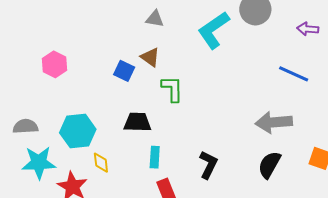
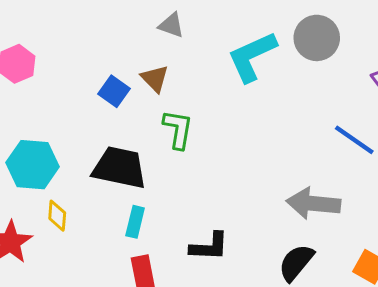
black trapezoid: (137, 122) -> (120, 168), size x1.4
black L-shape: (208, 165) -> (209, 247), turned 56

